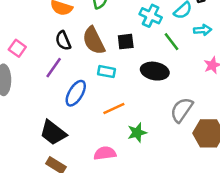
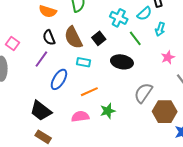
cyan arrow: (203, 30) -> (160, 29), turned 112
black square: (126, 42) -> (99, 38), turned -32
pink semicircle: (105, 153) -> (80, 116), moved

